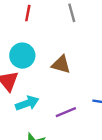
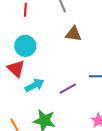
brown triangle: (61, 64) -> (73, 34), moved

